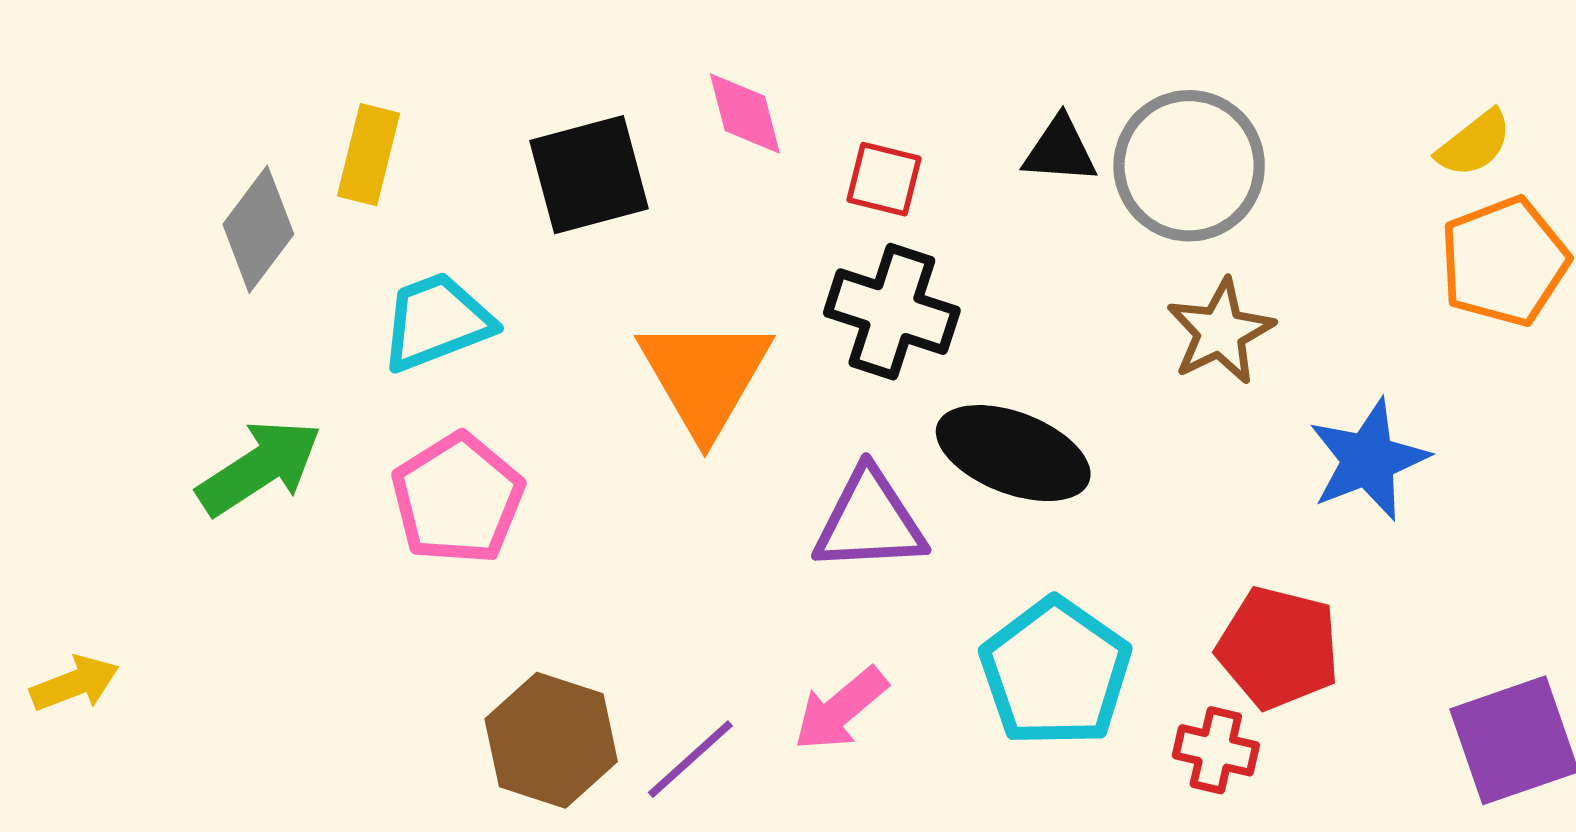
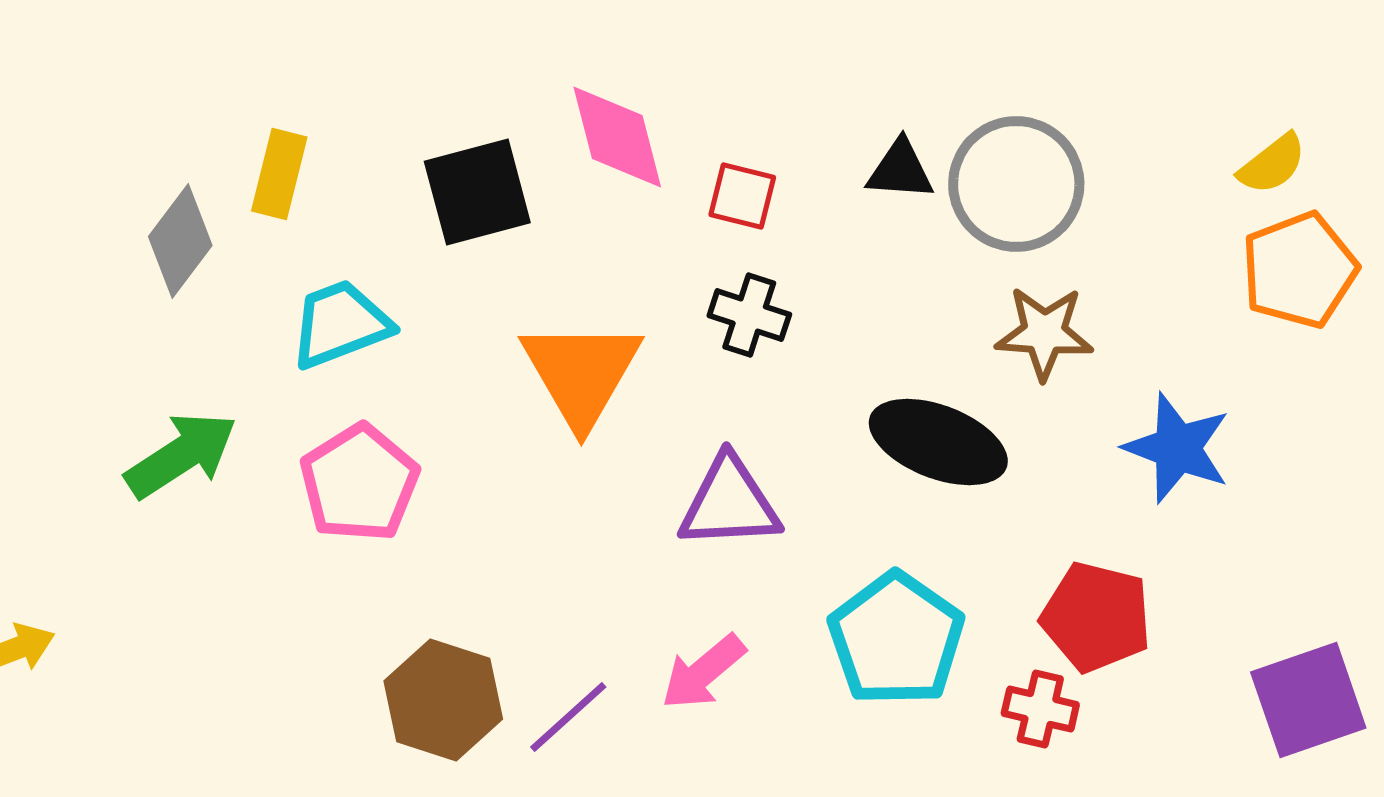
pink diamond: (745, 113) -> (617, 137), size x1.4
black cross: (892, 312) -> (749, 315), size x0.7
brown star: (1220, 332) -> (1044, 333), turned 30
black ellipse: (1013, 453) -> (938, 442), moved
blue star: (1368, 460) -> (1177, 448), turned -30

